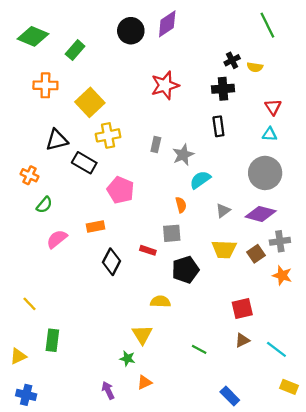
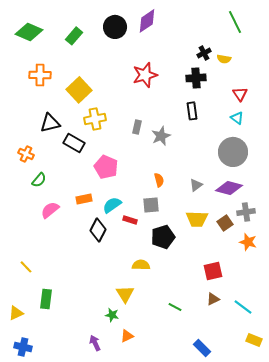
green rectangle: (75, 50) -> (74, 36), moved
cyan triangle: (270, 134) -> (237, 118), turned 32
cyan semicircle: (200, 180) -> (112, 205), moved

